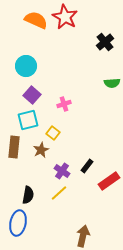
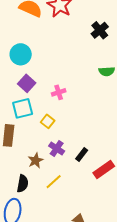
brown star: (41, 150) -> (36, 161), moved
purple cross: (62, 171) -> (57, 148), moved

